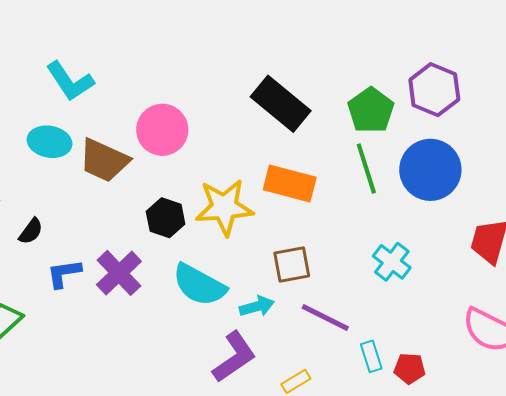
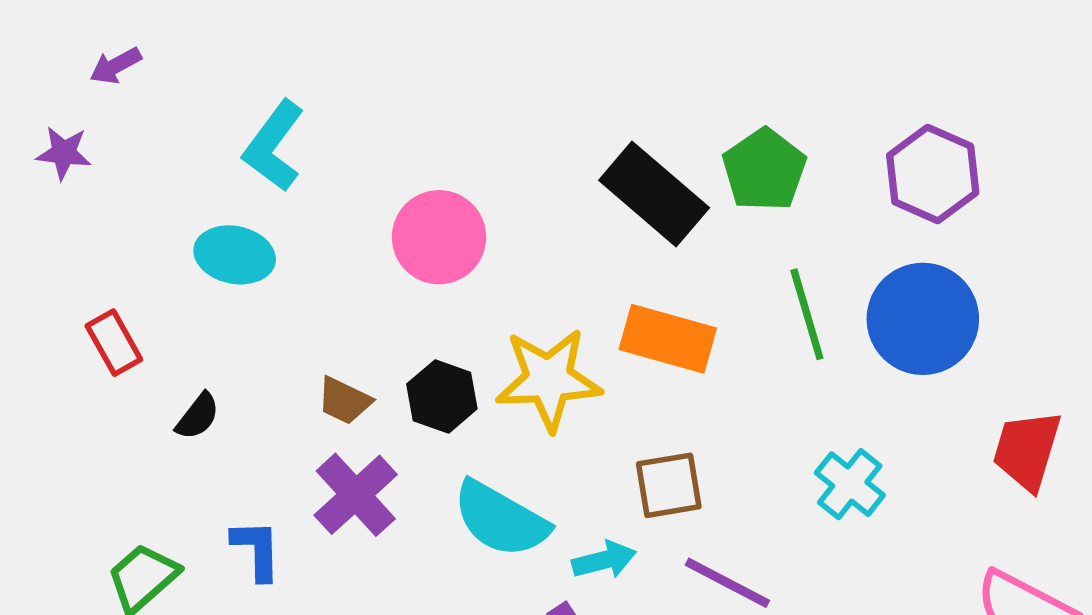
cyan L-shape: (70, 81) -> (274, 146), turned 69
green pentagon: (371, 110) -> (764, 170), moved
brown trapezoid: (104, 160) -> (344, 401), moved, size x0.6
blue L-shape: (64, 273) -> (257, 550), moved, turned 96

